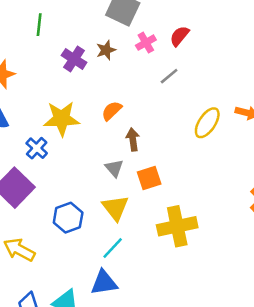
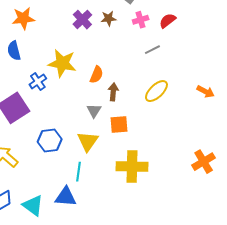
orange semicircle: (112, 111) -> (96, 75), moved, turned 144
yellow ellipse: (207, 123) -> (156, 91), moved
cyan line: (113, 248) -> (79, 172), turned -48

